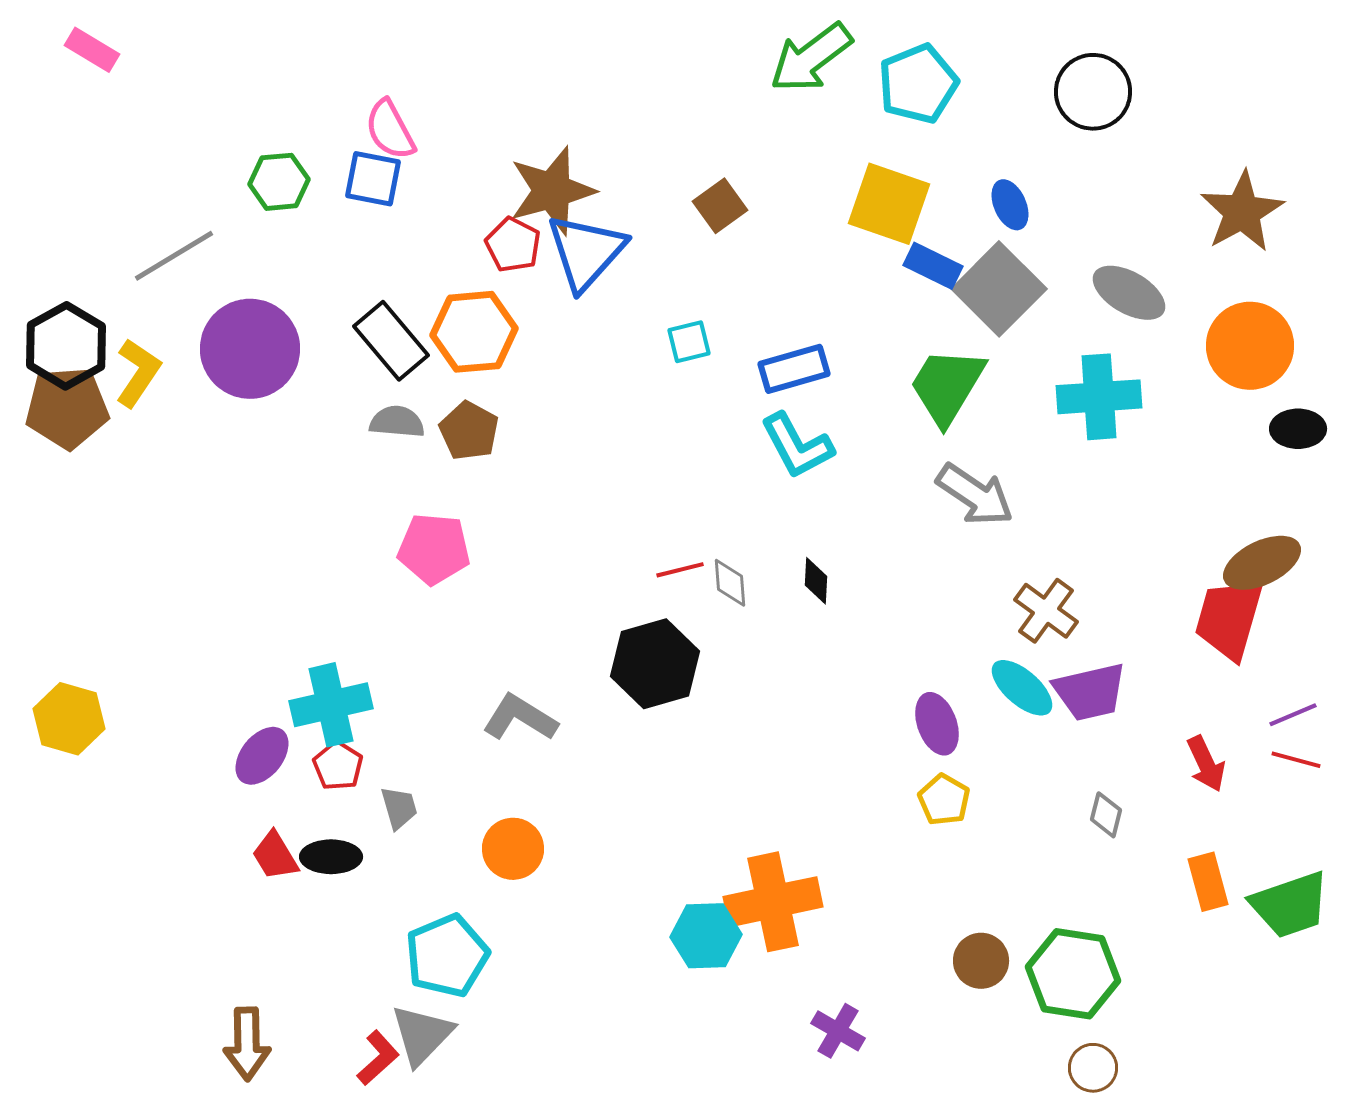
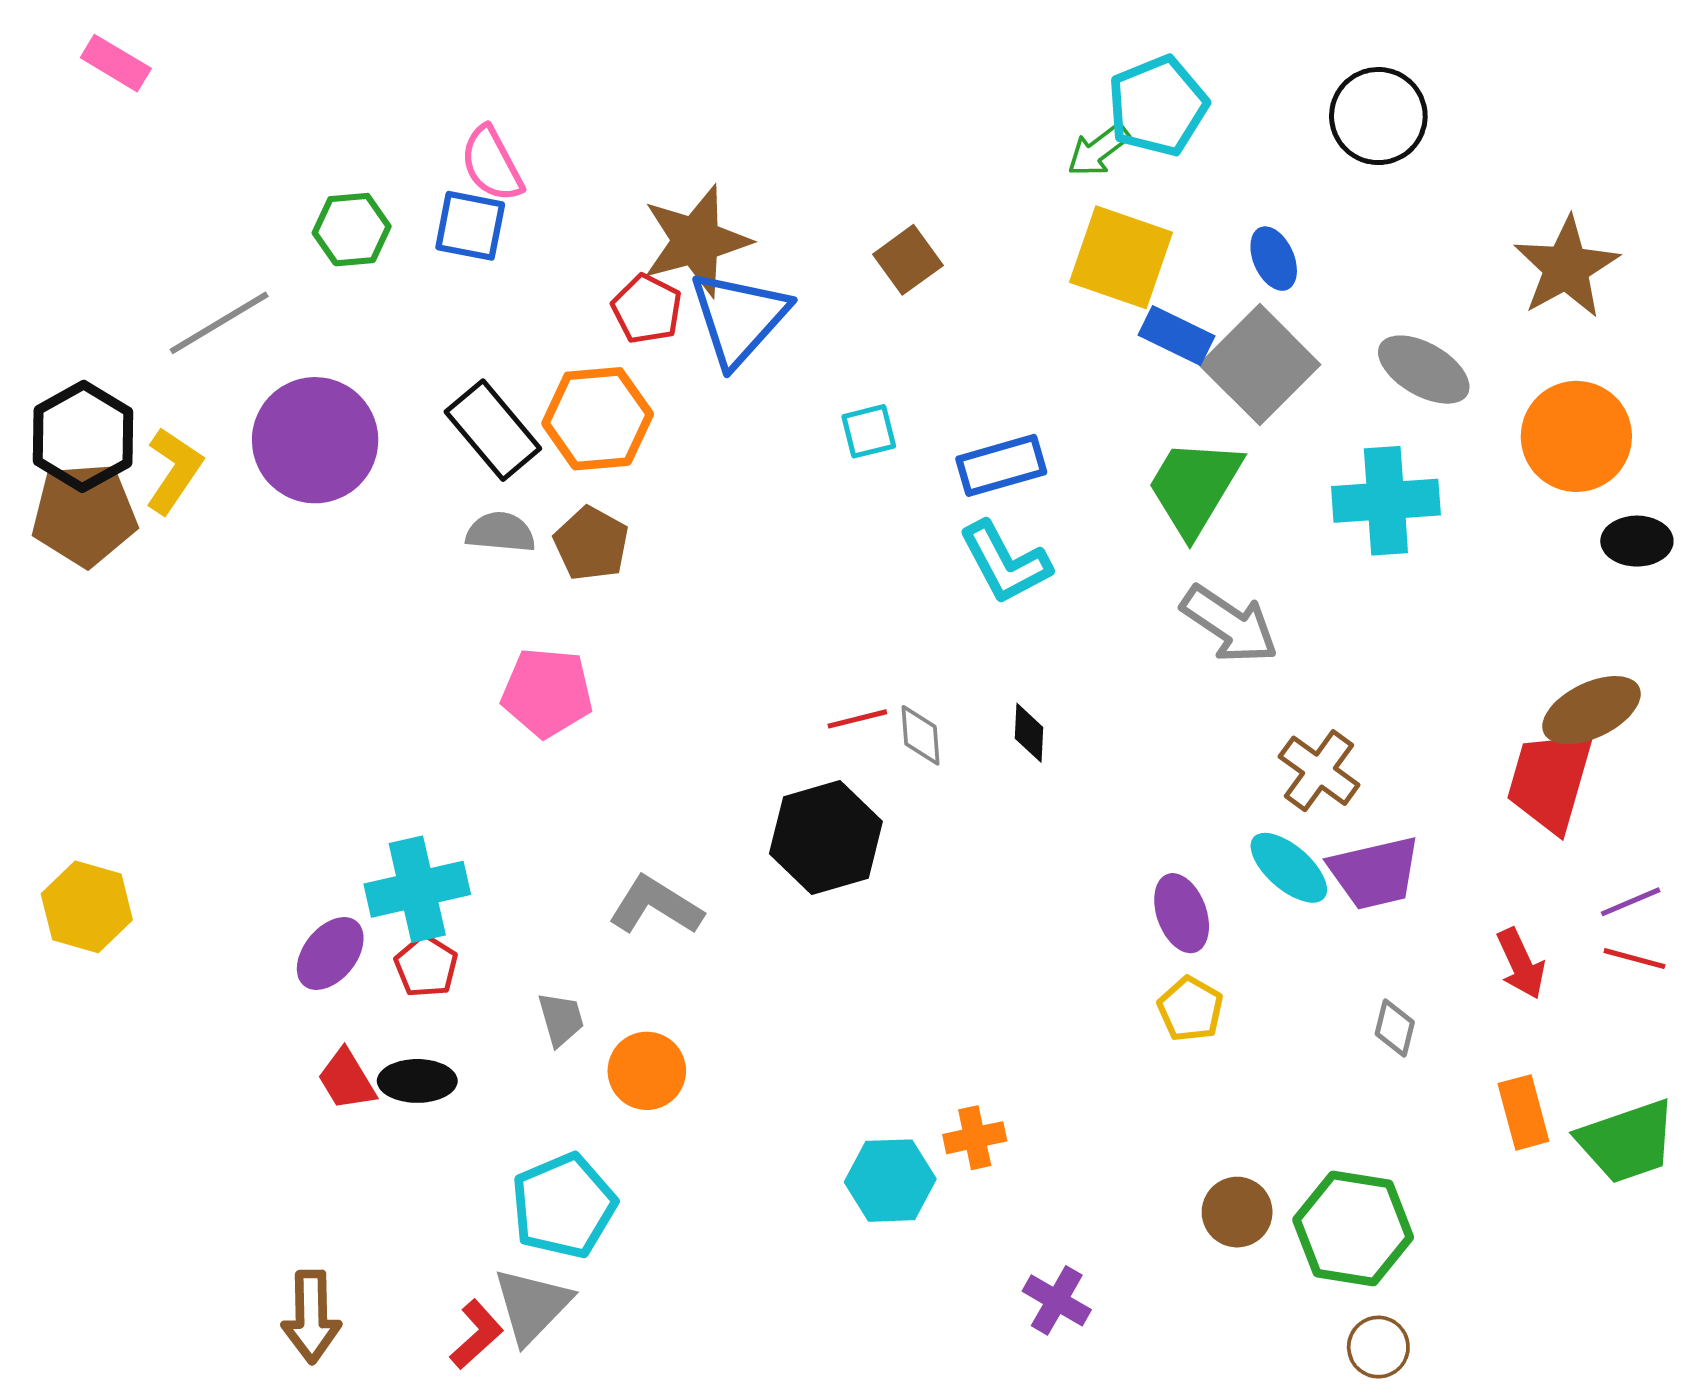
green arrow: (811, 58) -> (1098, 150), moved, size x0.6
gray trapezoid: (399, 808) -> (561, 1019), moved
orange cross: (773, 902) -> (975, 1138), size x0.5

